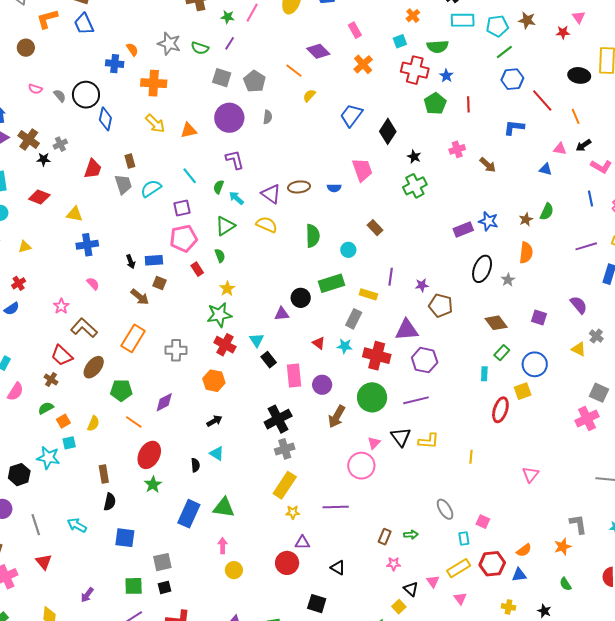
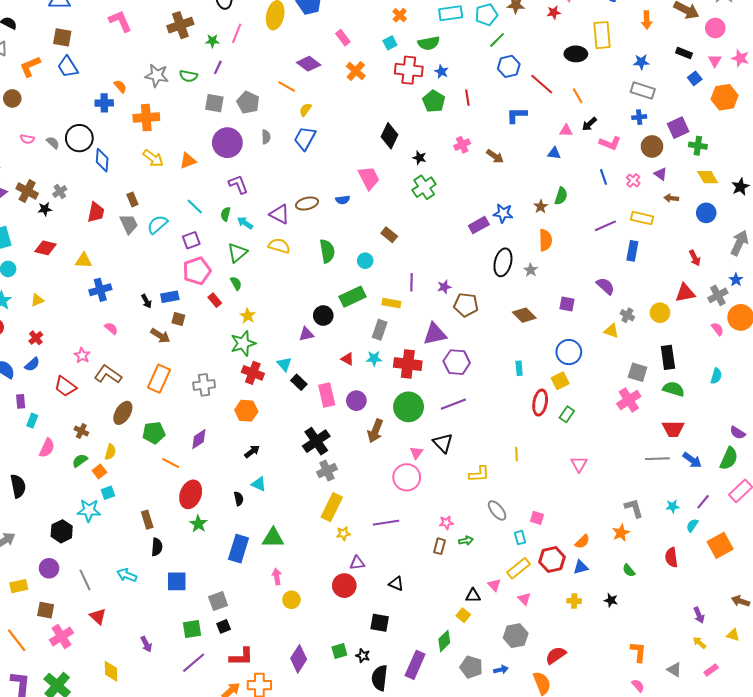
blue trapezoid: (351, 115) -> (305, 138), moved
green rectangle: (502, 353) -> (567, 414), moved
red trapezoid: (62, 356) -> (65, 386), moved
yellow semicircle: (93, 423) -> (110, 452), moved
yellow L-shape: (429, 441) -> (479, 474), moved
pink star: (394, 564) -> (446, 523), moved
black triangle: (411, 589) -> (473, 596), turned -35
purple arrow: (87, 595) -> (146, 644), turned -56

